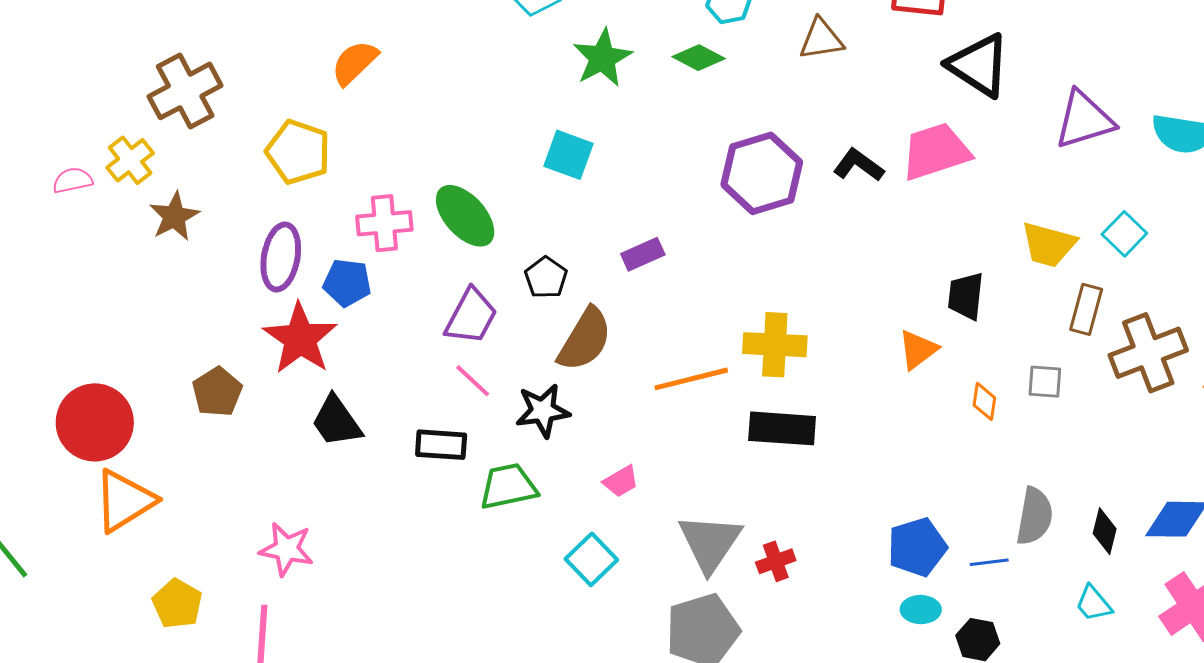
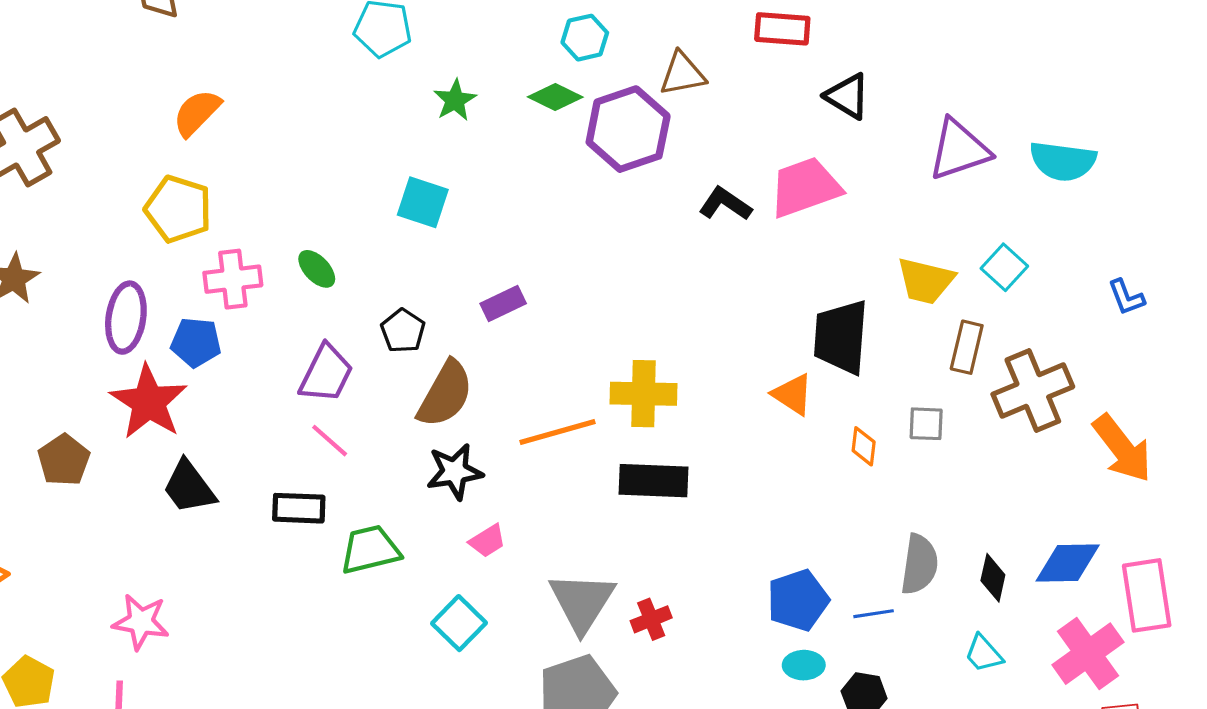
green star: (602, 58) -> (455, 100), size x0.7
black triangle: (979, 65) -> (847, 96), size x0.7
yellow pentagon: (298, 152) -> (178, 209), moved
purple hexagon: (762, 173) -> (628, 129), moved
green ellipse: (465, 216) -> (317, 269), size x0.6
black trapezoid: (966, 296) -> (841, 337), size x1.5
orange triangle: (918, 350) -> (793, 394), turned -48
black star: (543, 411) -> (455, 472), moved

